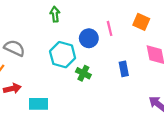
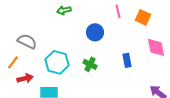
green arrow: (55, 14) -> (64, 10), turned -96
pink line: (110, 28) -> (118, 11), moved
cyan hexagon: (63, 55) -> (57, 62), moved

